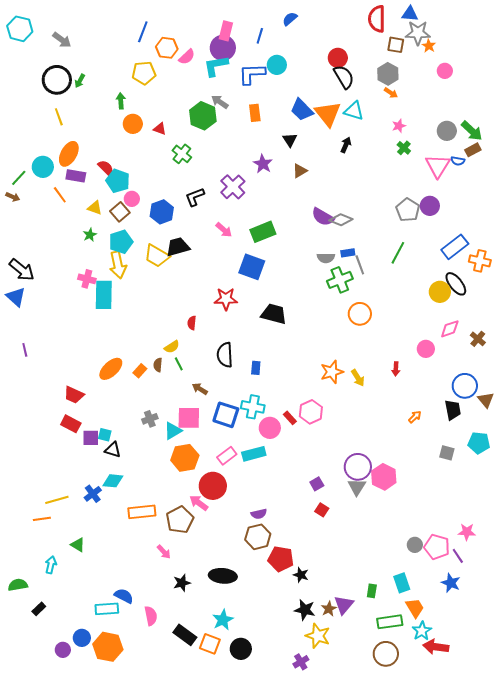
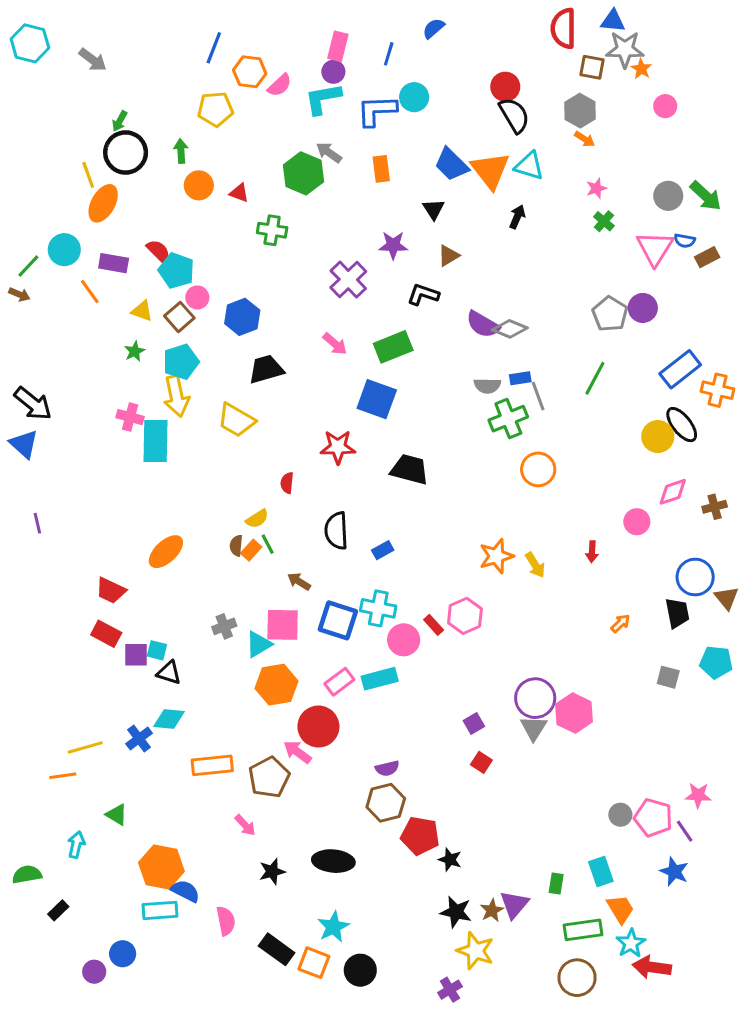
purple circle: (223, 48) -> (333, 72), size x0.6
black circle: (57, 80) -> (126, 152), moved
brown rectangle: (473, 150) -> (707, 257), moved
orange ellipse: (69, 154) -> (103, 203), moved
green cross: (182, 154) -> (272, 230), turned -30
purple star: (263, 164) -> (393, 245), turned -30
black L-shape: (195, 197) -> (423, 294), moved, turned 40
yellow trapezoid: (157, 256) -> (236, 420), moved
brown cross: (478, 339) -> (715, 507), turned 35
blue rectangle: (256, 368) -> (383, 550), turned 56
orange rectangle: (140, 371) -> (251, 550), moved
orange hexagon: (108, 647) -> (161, 867), moved

